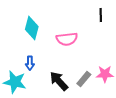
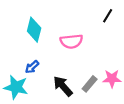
black line: (101, 15) -> (108, 16), turned 32
blue arrow: (30, 63) -> (32, 67), turned 48

